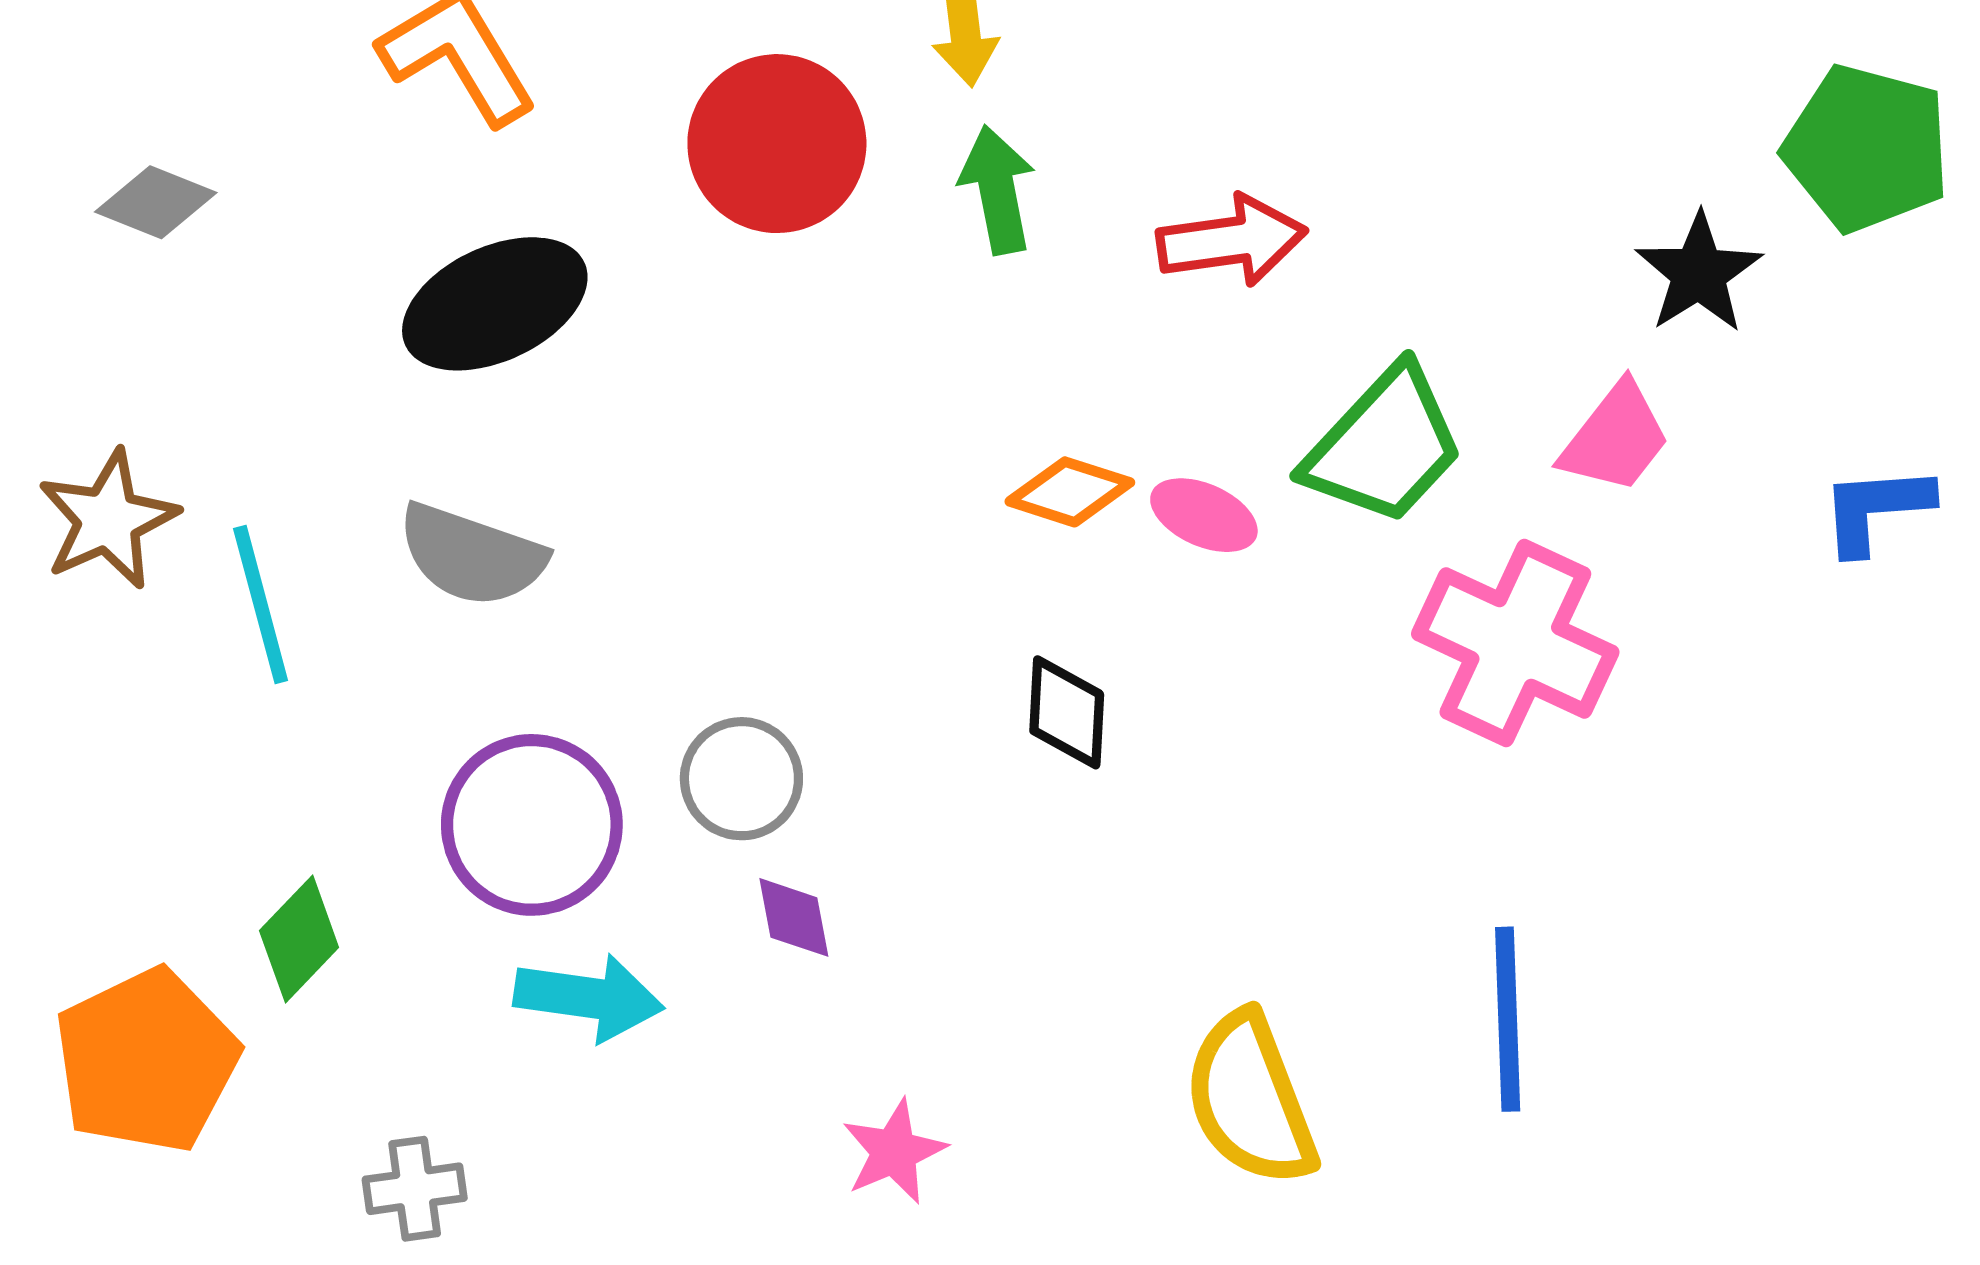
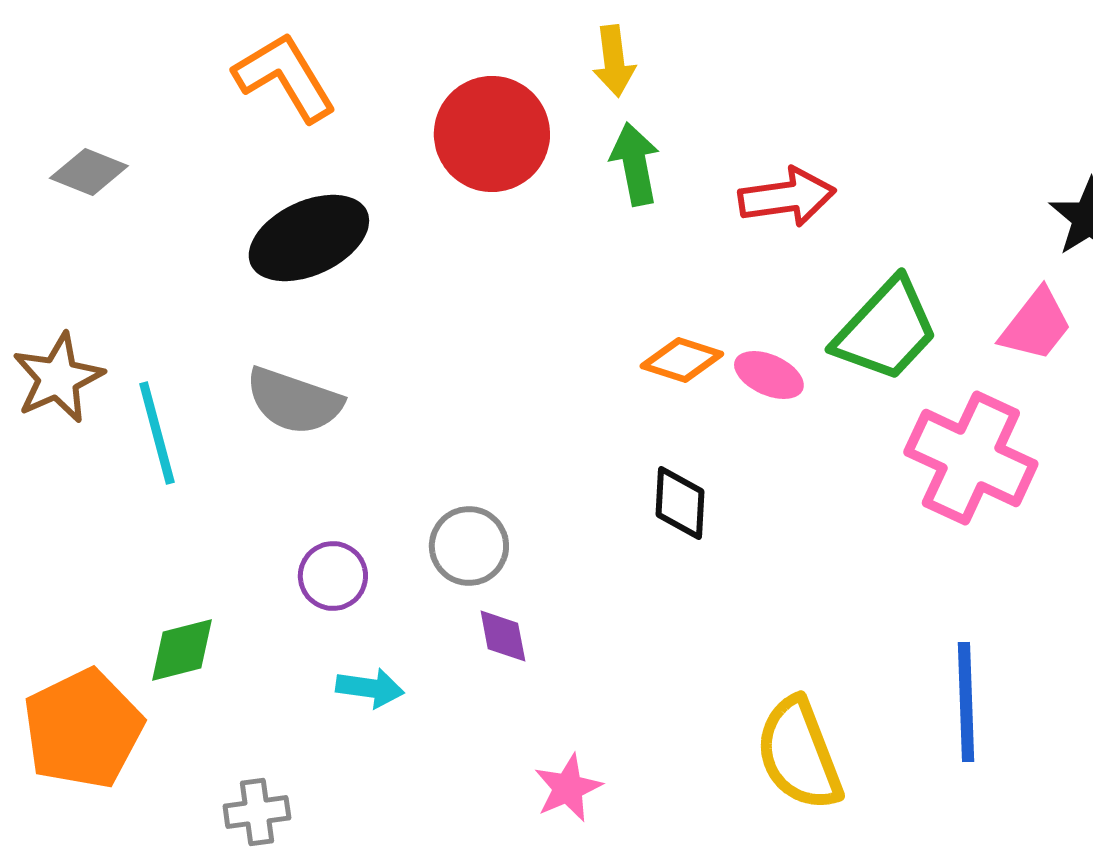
purple circle: (532, 825) -> (333, 576), size x0.6
green diamond: (299, 939) -> (182, 650), turned 32
cyan arrow: (589, 998) -> (370, 688), size x0.7

